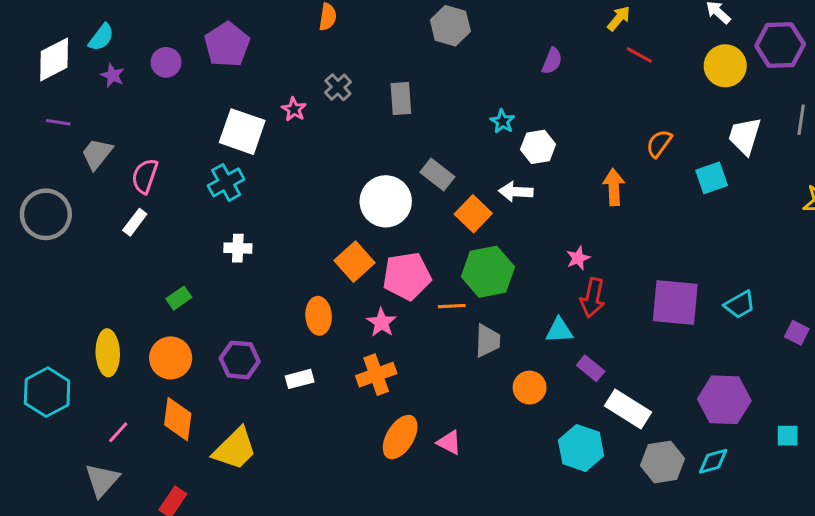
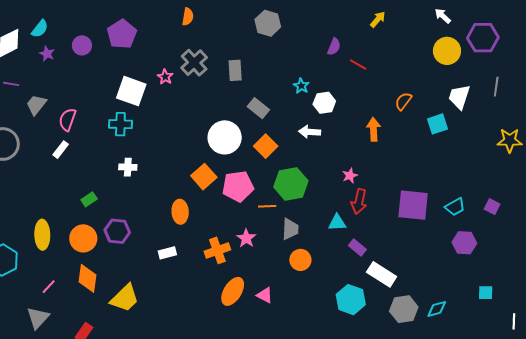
red line: (639, 55) -> (358, 65), moved
gray cross: (338, 87) -> (194, 63), size x1.5
gray rectangle: (437, 174) -> (258, 108), moved
cyan cross: (226, 182) -> (120, 124), turned 30
orange square: (473, 214) -> (266, 146), moved
pink star: (381, 322) -> (246, 238), moved
purple square: (797, 333) -> (492, 207), moved
purple hexagon: (240, 360) -> (117, 231), moved
orange circle: (530, 388) -> (300, 260), moved
purple hexagon: (724, 400) -> (464, 243), moved, size x0.7

